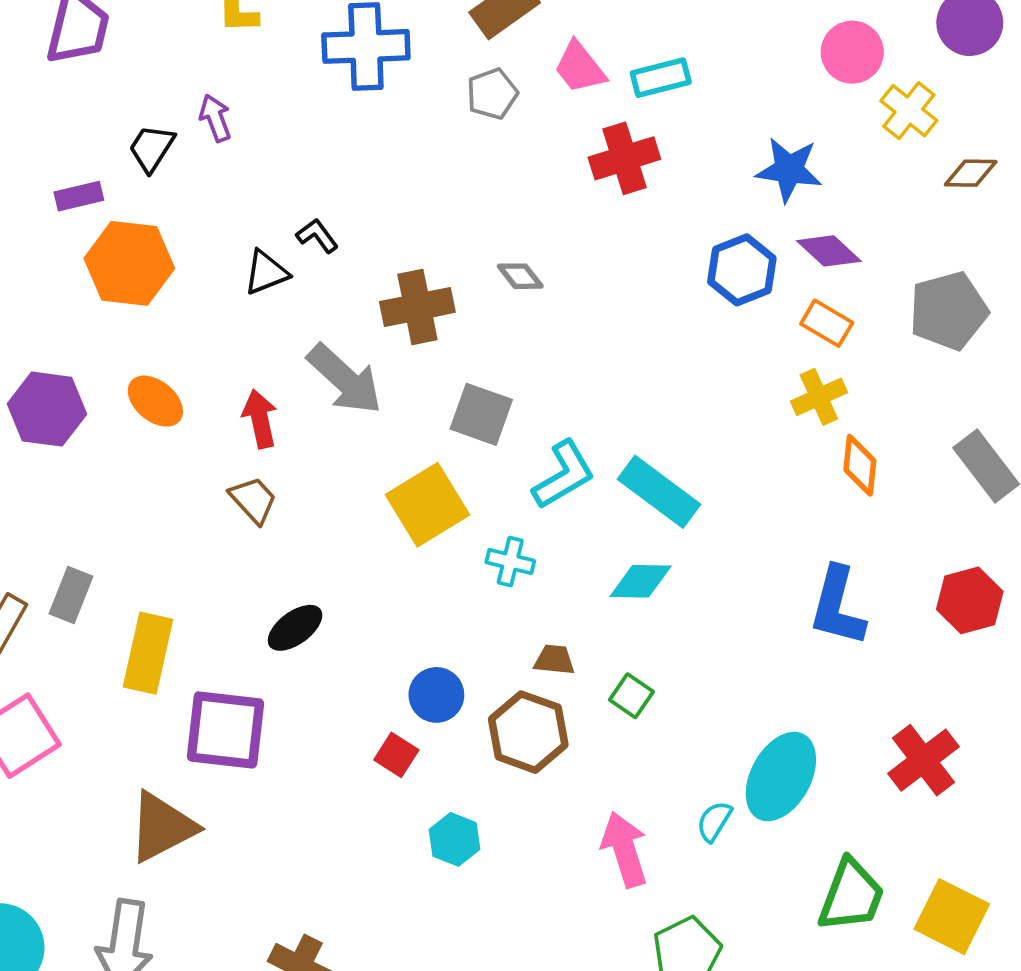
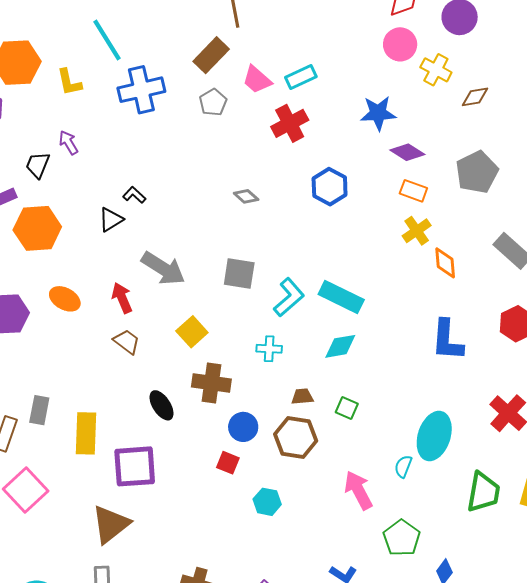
blue hexagon: (742, 270) -> (330, 187), moved
brown cross: (417, 307) -> (211, 383), moved, turned 30
yellow square: (428, 505) -> (192, 332), moved, size x0.7
black ellipse: (295, 628) -> (161, 405), turned -76

